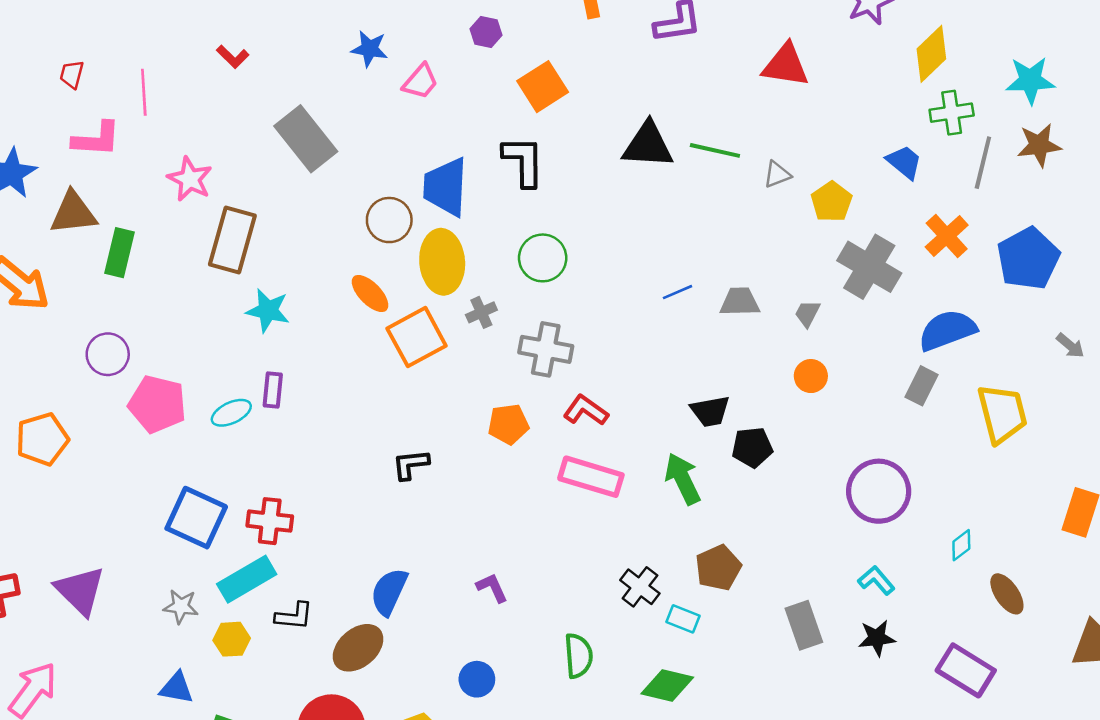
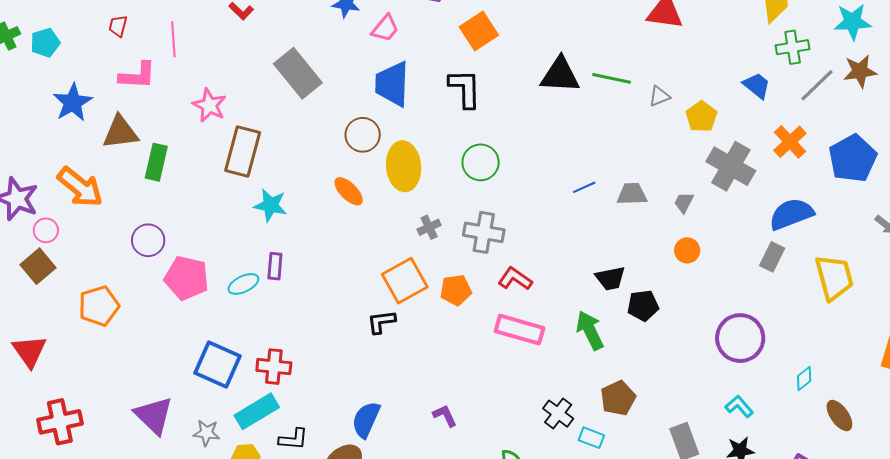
gray line: (983, 163) -> (817, 85), turned 33
blue trapezoid: (446, 187) -> (392, 84), moved
gray cross: (481, 312) -> (429, 227), moved
orange square: (417, 337) -> (405, 281), moved
purple triangle: (80, 591) -> (154, 415), moved

